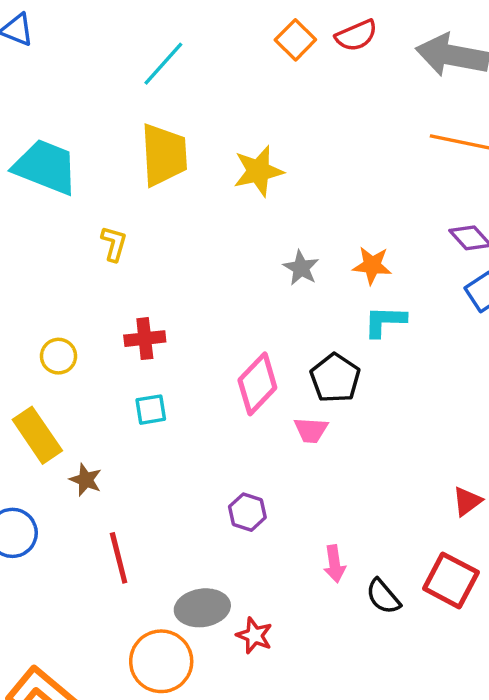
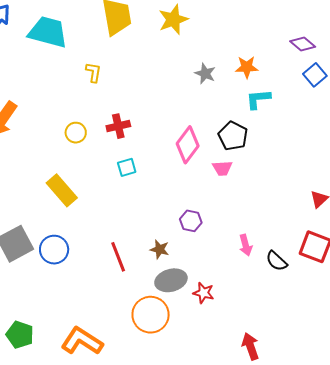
yellow circle: (58, 356) -> (76, 133), moved
brown star: (86, 480) -> (160, 249), moved

